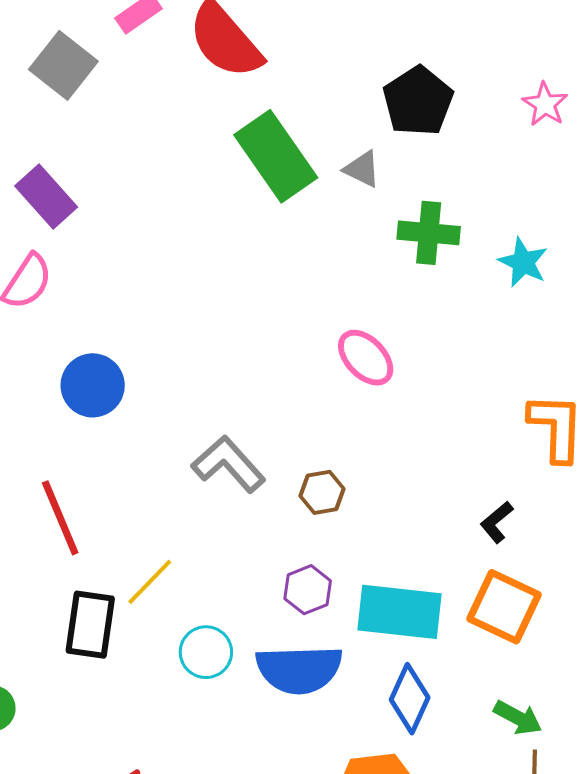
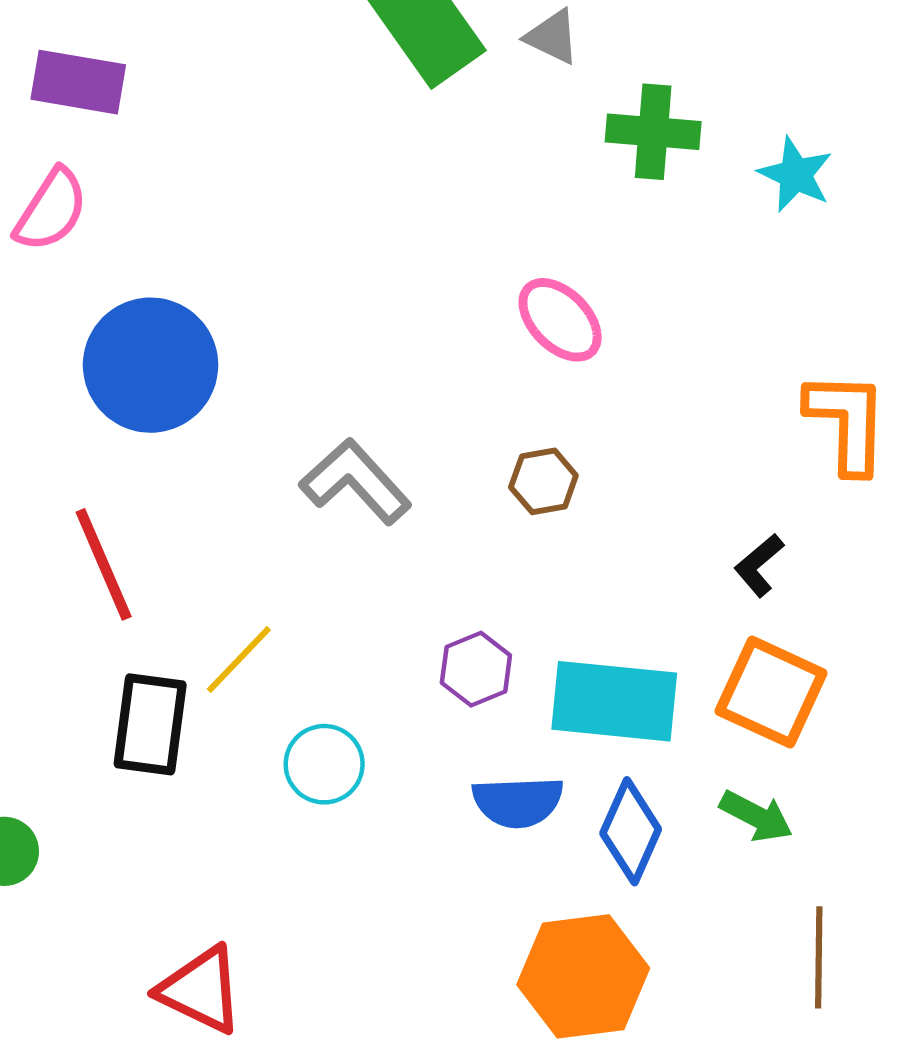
purple rectangle: (46, 197) -> (78, 82), turned -38
blue circle: (93, 385) -> (151, 365), size x1.4
brown hexagon: (322, 492) -> (543, 481), moved
blue semicircle: (299, 669) -> (518, 802), moved, size x0.7
green arrow: (518, 718) -> (756, 816), moved

